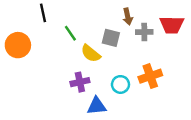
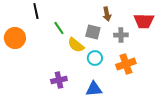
gray cross: (144, 32) -> (121, 35), moved
purple cross: (80, 82) -> (59, 80), moved
cyan circle: (120, 84) -> (95, 58), moved
blue triangle: (97, 106) -> (94, 89), moved

